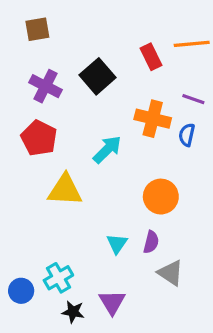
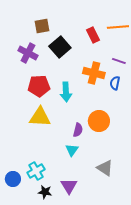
brown square: (37, 29) -> (42, 26), moved
red pentagon: (39, 138) -> (39, 86), moved, turned -30
cyan arrow: (107, 149) -> (66, 92), turned 132
purple semicircle: (151, 242) -> (78, 130), moved

